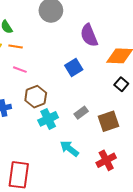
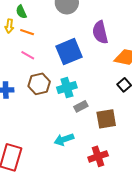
blue square: (74, 67) -> (69, 52), moved, size x1.5
cyan cross: (48, 119) -> (67, 88), moved
cyan arrow: (69, 149) -> (64, 139), turned -66

